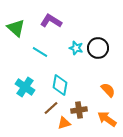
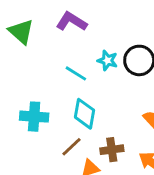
cyan line: (40, 52) -> (76, 73), moved
cyan cross: (25, 87) -> (34, 117), turned -30

